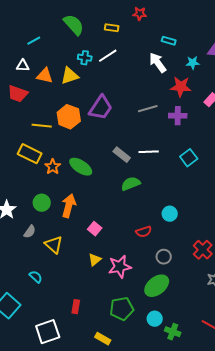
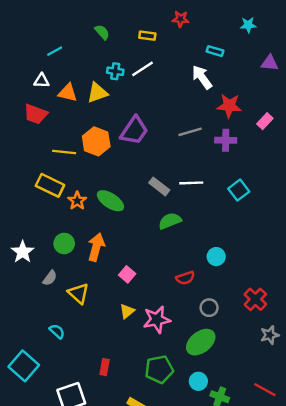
green semicircle: (74, 25) -> (102, 32), size x0.6
cyan star: (193, 63) -> (248, 25), moved

